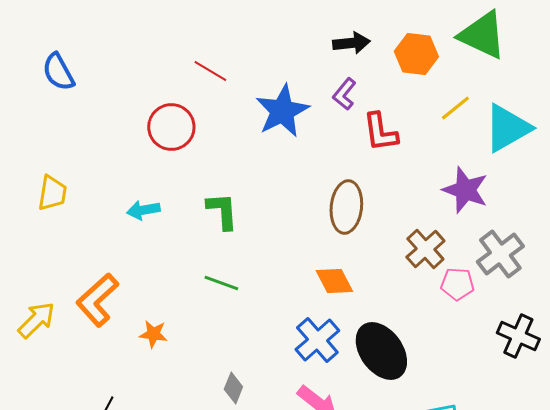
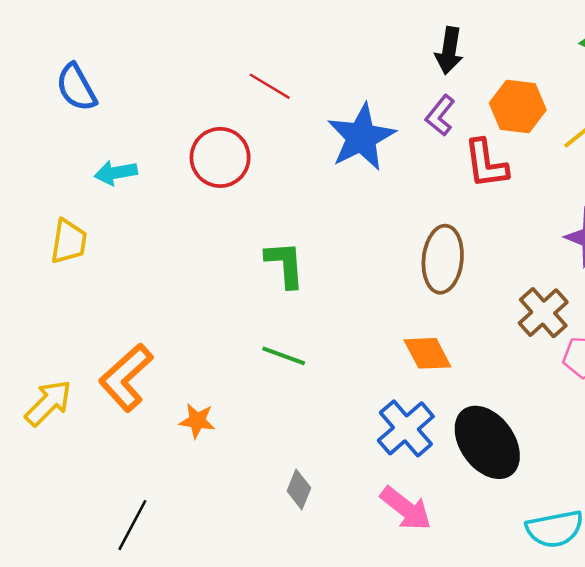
black arrow: (351, 43) -> (449, 51), turned 105
orange hexagon: (416, 54) -> (518, 107), moved
cyan arrow: (143, 210) -> (116, 173), moved

